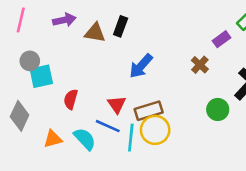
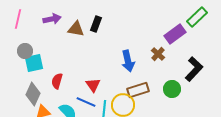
purple rectangle: (222, 39) -> (175, 34), size x1.5
blue arrow: (141, 66) -> (128, 61), moved, turned -55
brown rectangle: (149, 111) -> (138, 90), moved
gray diamond: (20, 116) -> (33, 94), moved

